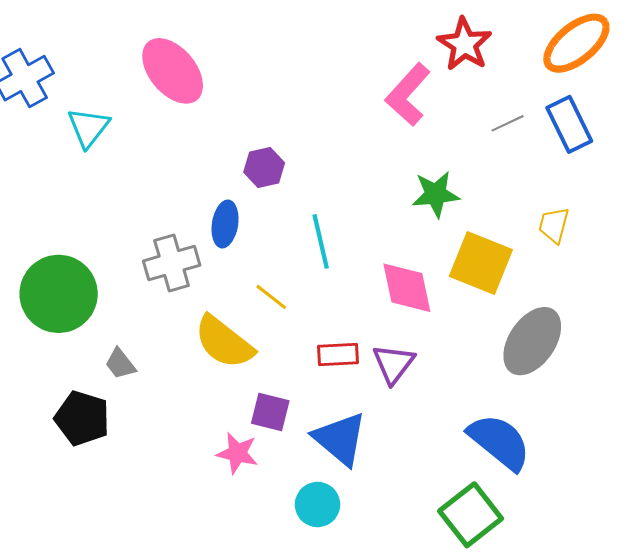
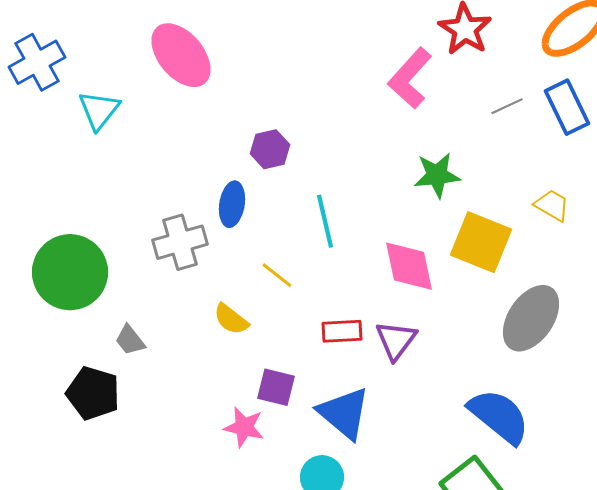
yellow trapezoid: (554, 225) -> (552, 205), turned 105
yellow semicircle: (224, 342) -> (231, 319), size x0.6

